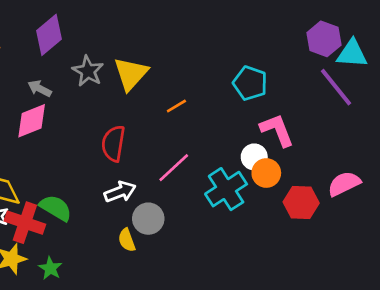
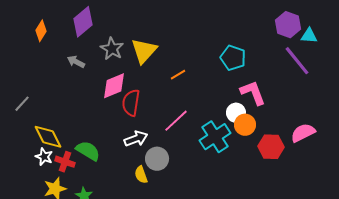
cyan triangle: (352, 54) -> (309, 36), size x0.7
pink diamond: (32, 121) -> (114, 86), moved
red cross: (25, 223) -> (65, 162), size x0.7

